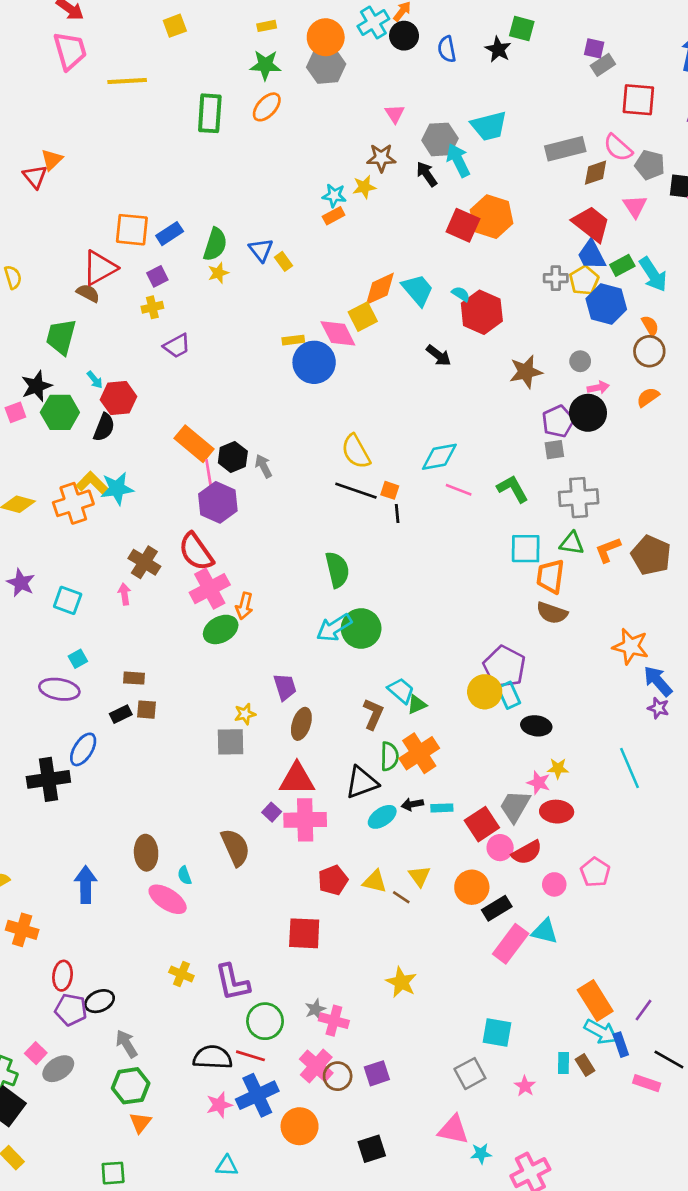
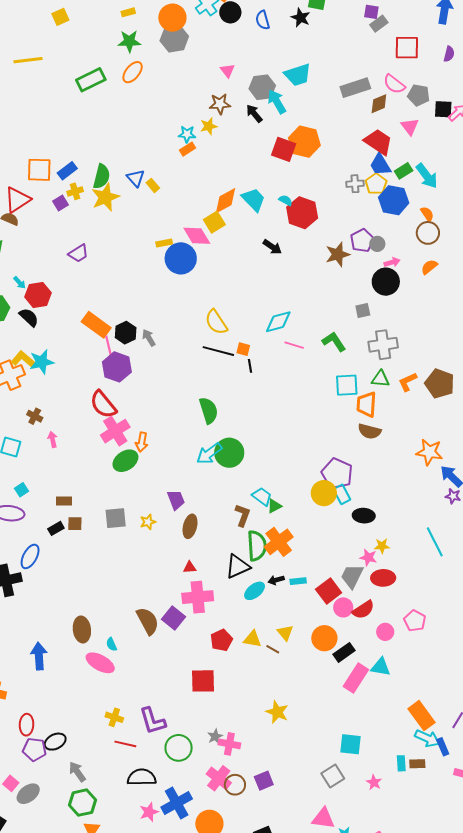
green rectangle: (210, 113) -> (91, 80), turned 64
yellow star: (218, 273) -> (105, 197), size x1.8
yellow cross: (152, 307) -> (75, 191), moved
purple pentagon: (558, 421) -> (362, 240), moved
black semicircle: (104, 427) -> (29, 317), turned -65
brown cross: (144, 562) -> (35, 416), moved, size x0.7
gray square: (231, 742) -> (116, 518), moved
green semicircle: (389, 756) -> (257, 546), size x1.4
red triangle: (297, 779) -> (190, 567), size x0.5
purple square: (272, 812) -> (174, 618), moved, size x1.6
red line: (250, 1056) -> (125, 744), moved
brown rectangle: (585, 1065) -> (417, 764), turned -56

